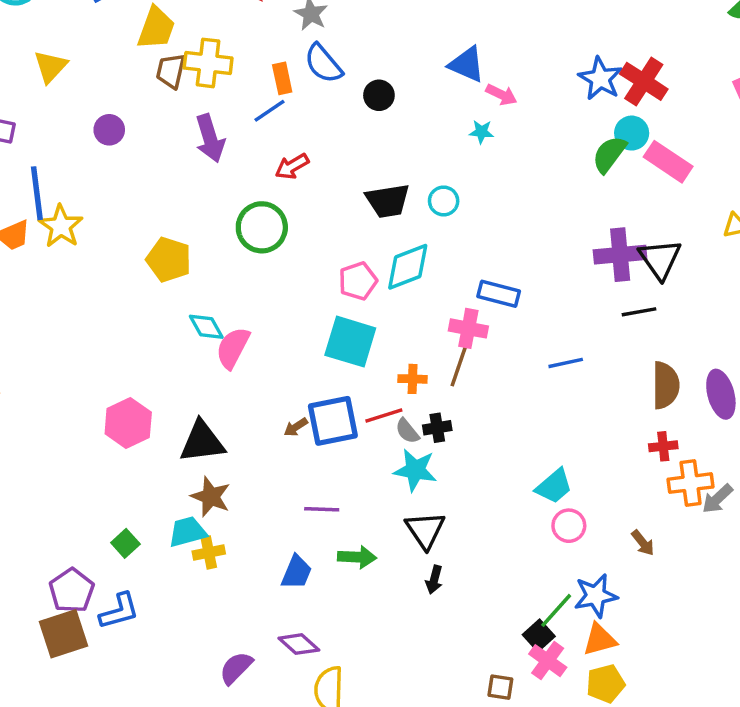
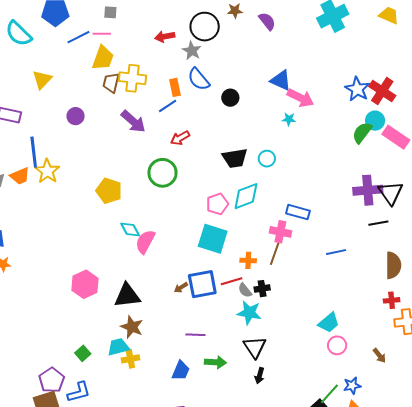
pink arrow: (501, 95) -> (301, 98), size x1.5
purple arrow: (210, 138) -> (133, 121), turned -32
blue star: (596, 596) -> (352, 386), size x0.7

